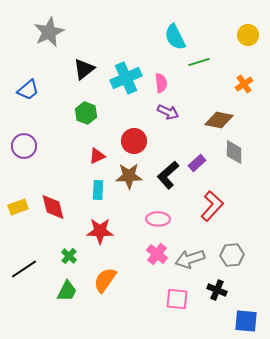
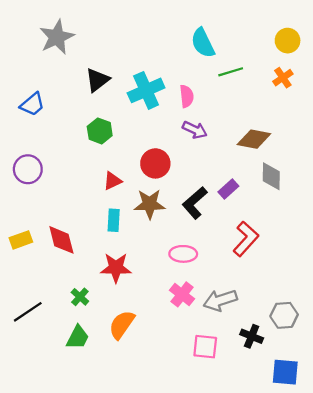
orange cross: (244, 84) -> (283, 78), moved
gray hexagon: (232, 255) -> (284, 315), moved

